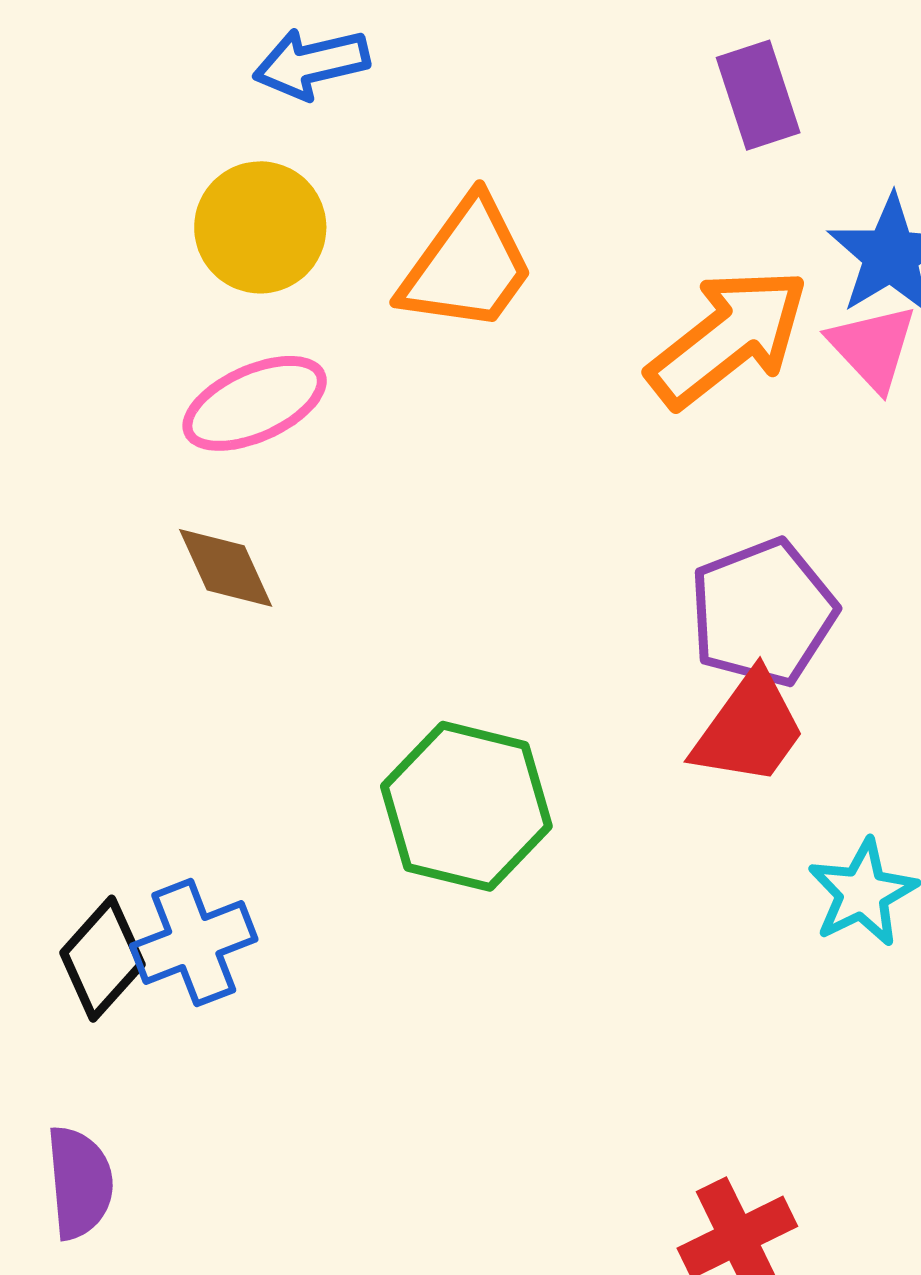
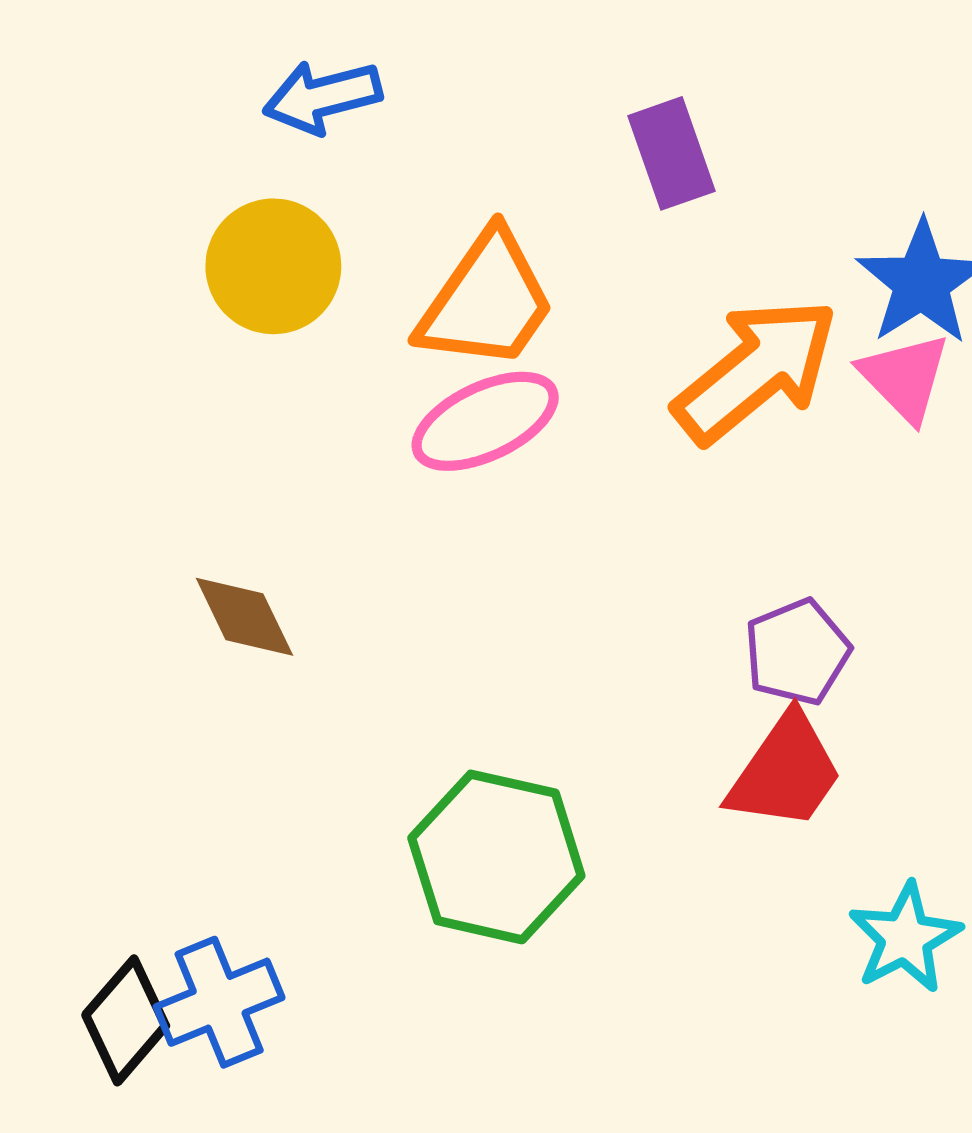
purple rectangle: (758, 95) -> (672, 153), moved
pink ellipse: (255, 403) -> (485, 421), moved
purple pentagon: (763, 613) -> (797, 652), size x0.7

